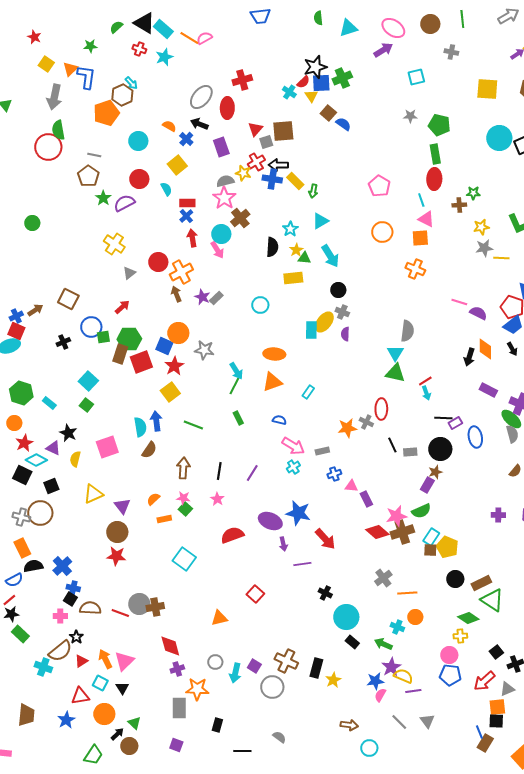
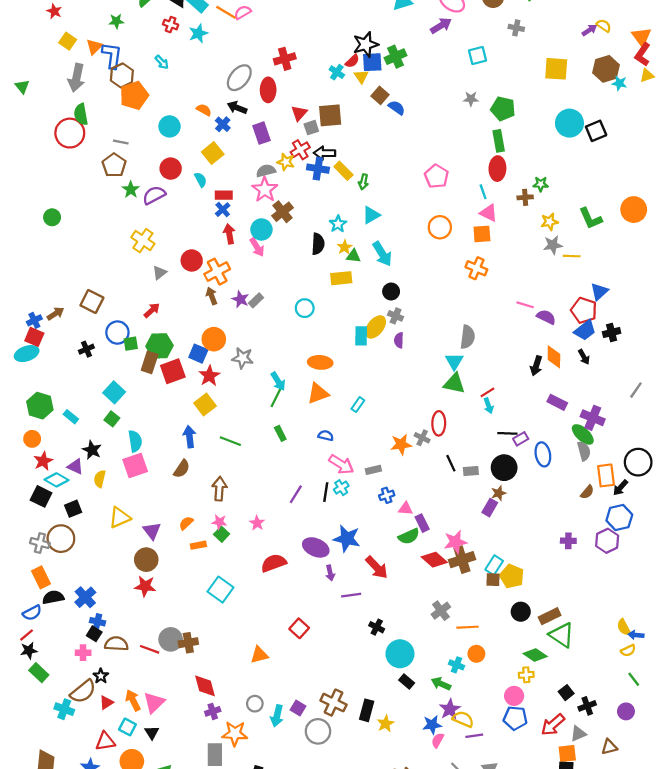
brown hexagon: (122, 95) -> (122, 75), moved
cyan semicircle: (140, 427) -> (135, 441), moved
black line: (219, 471) -> (326, 492), moved
green semicircle: (421, 511) -> (409, 536), moved

